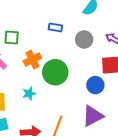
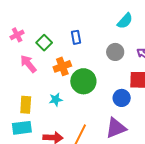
blue rectangle: (55, 27) -> (76, 37), moved, turned 64
green square: (12, 37) -> (44, 43), turned 35

